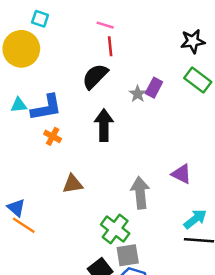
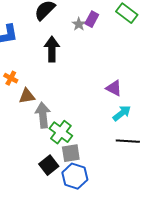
orange cross: (53, 136) -> (11, 78), moved
gray arrow: (140, 193) -> (43, 115), moved
cyan arrow: (195, 219) -> (122, 113), moved

